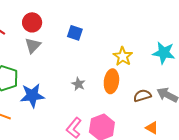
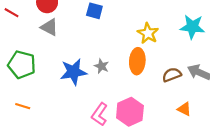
gray triangle: (33, 45) -> (49, 27), turned -42
blue star: (32, 95) -> (73, 72), moved

